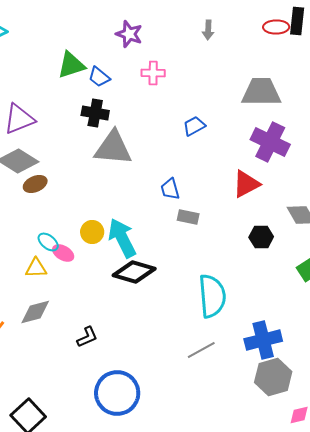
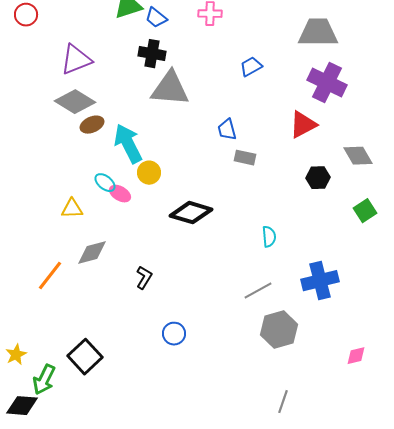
cyan arrow: (122, 238) -> (128, 144), moved
yellow triangle: (36, 268) -> (72, 209), moved
cyan semicircle: (212, 296) -> (269, 237), size x0.5
black L-shape: (87, 337) -> (144, 278), turned -35
gray hexagon: (273, 377) -> (279, 330), moved
blue circle: (117, 393) -> (174, 334), size x0.5

